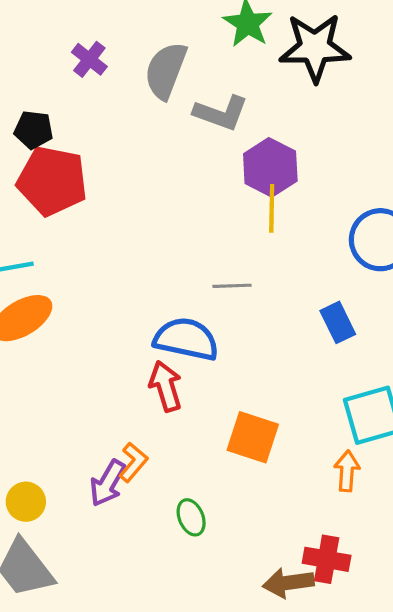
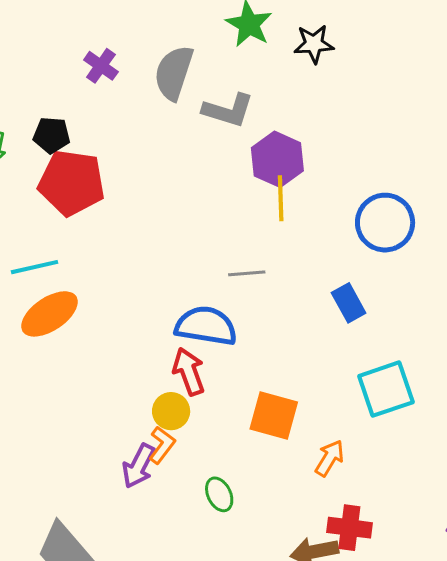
black star: (315, 48) -> (314, 44), size x0.6
orange arrow: (347, 471) -> (330, 458), moved, turned 30
yellow circle: (26, 502) -> (171, 411), moved

